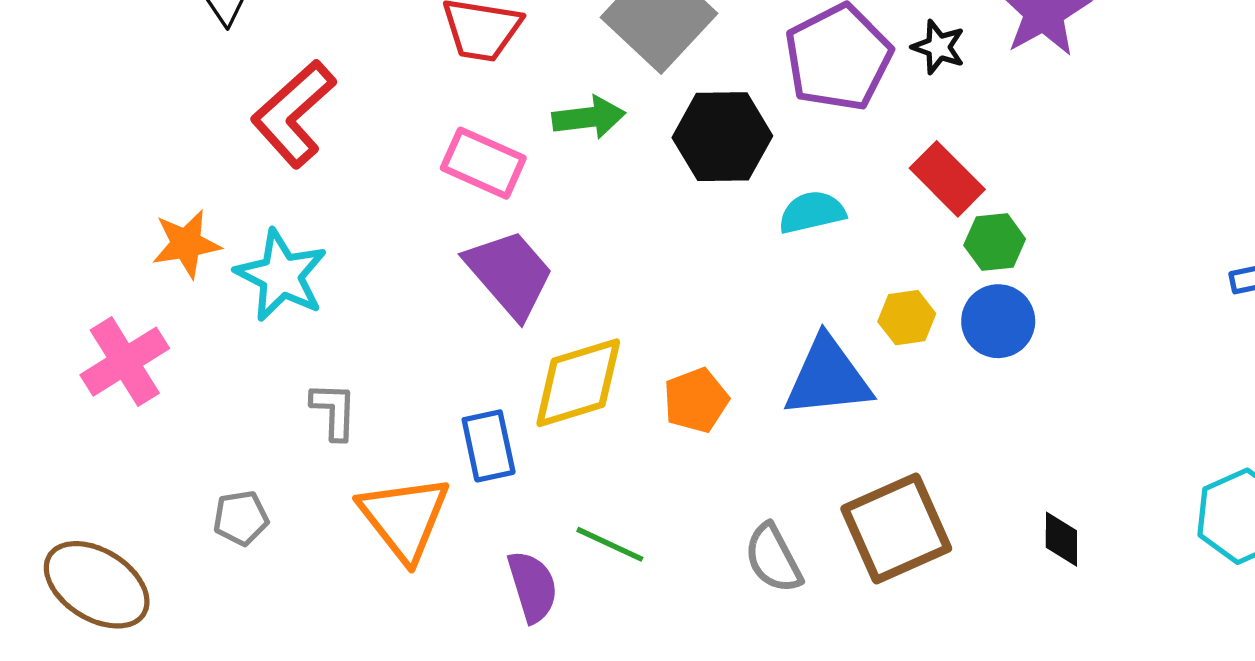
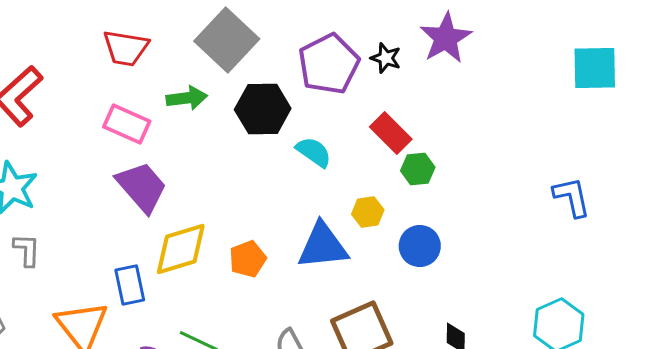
cyan semicircle: (812, 212) -> (314, 152), turned 48
blue circle: (998, 321) -> (420, 246), moved
gray L-shape: (334, 411) -> (27, 250), moved

